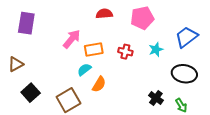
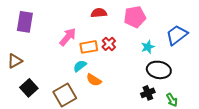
red cross: (125, 52) -> (109, 44), moved, turned 32
black ellipse: (184, 74) -> (159, 70), moved
orange semicircle: (99, 84) -> (94, 80), turned 91
black cross: (156, 98) -> (148, 93), turned 32

